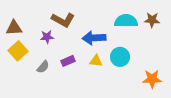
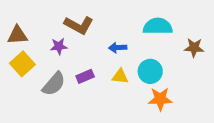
brown star: (152, 20) -> (194, 48), moved
blue arrow: (94, 38) -> (118, 48), size x0.6
gray semicircle: (43, 67) -> (54, 84), size x1.5
orange star: (152, 79) -> (160, 99), moved

